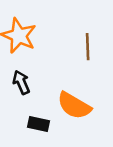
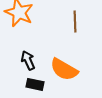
black arrow: (21, 82) -> (28, 60), moved

